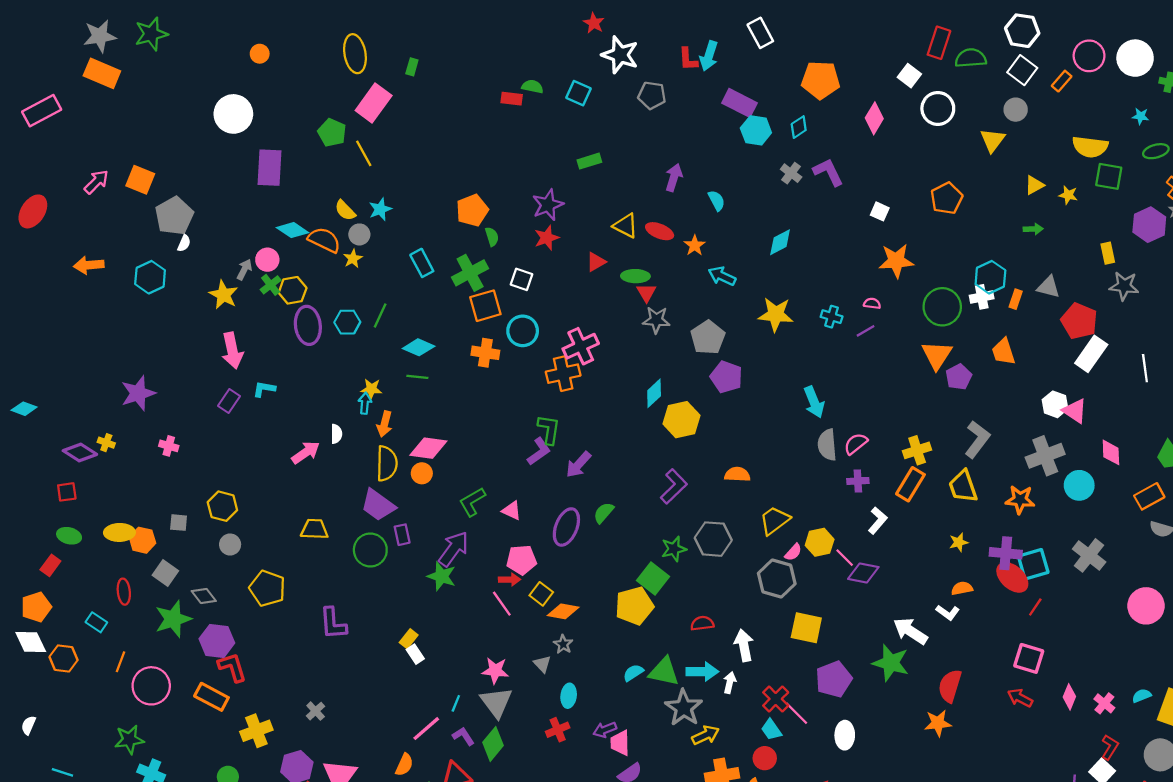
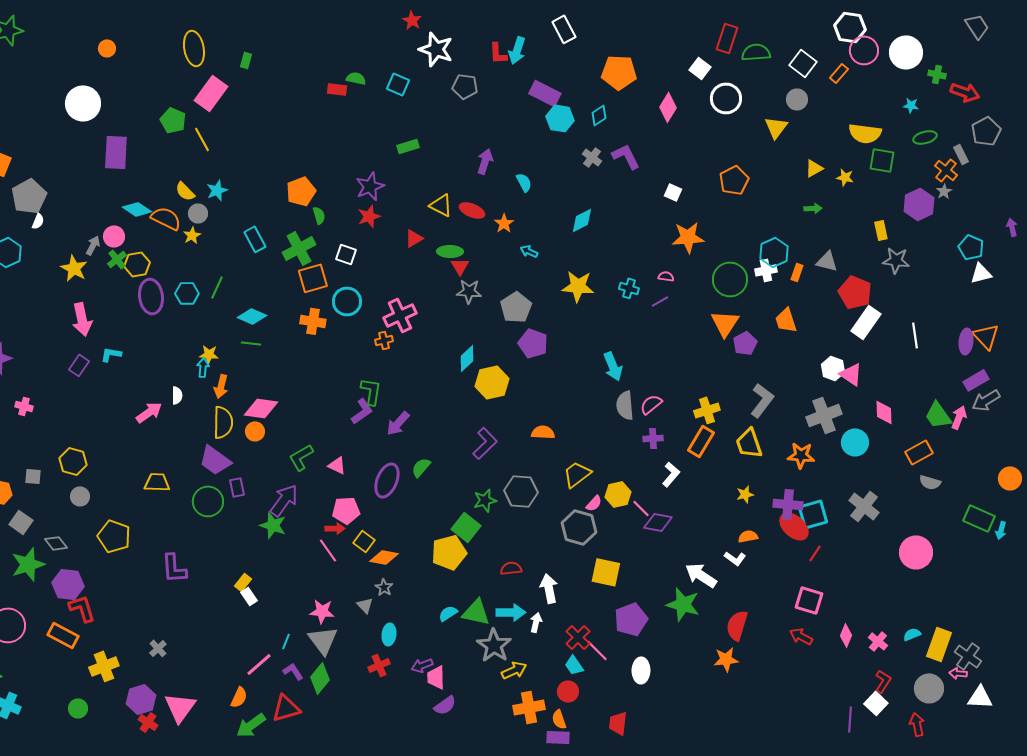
white hexagon: (1022, 31) -> (850, 27), moved
cyan arrow: (722, 276) -> (529, 251), size x0.7
orange cross: (563, 374) -> (384, 340), size x0.6

